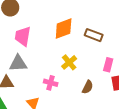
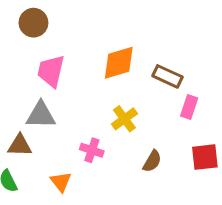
pink rectangle: (108, 65) -> (189, 107), moved

